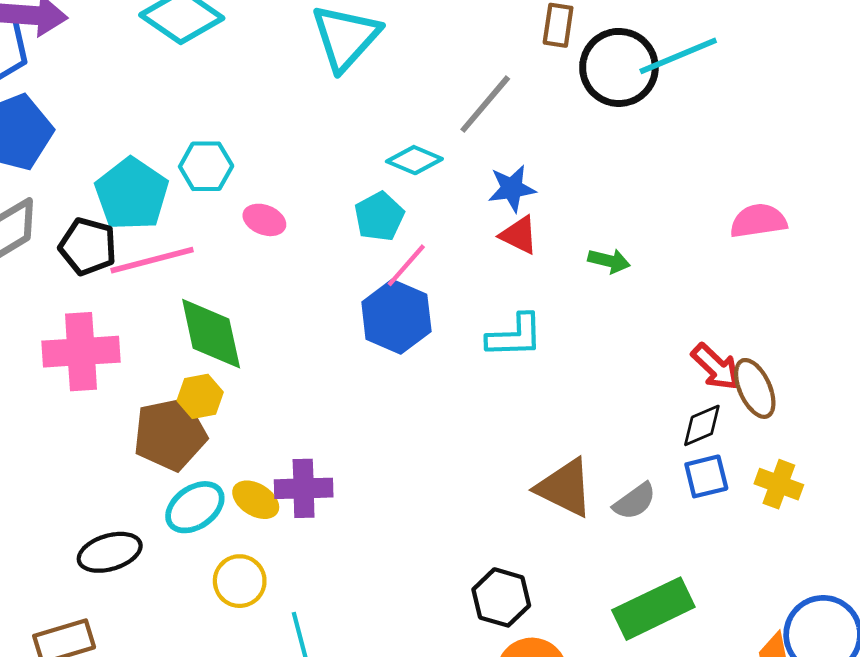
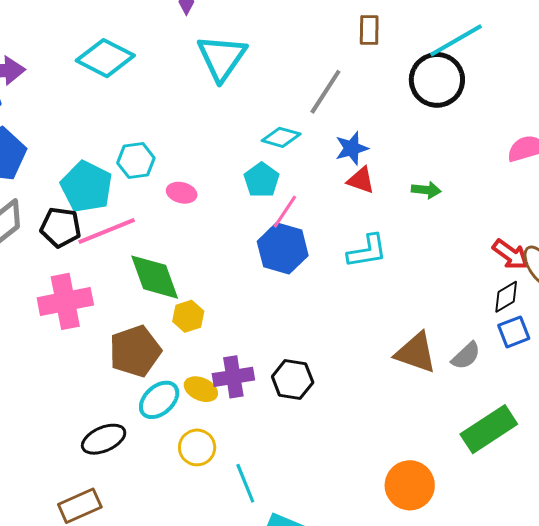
black circle: (619, 67) -> (437, 80), moved
yellow hexagon: (200, 396) -> (188, 316), moved
black hexagon: (501, 597) -> (293, 380), moved

